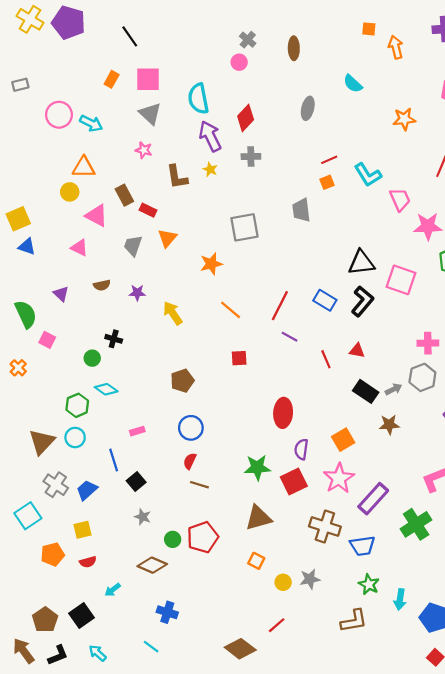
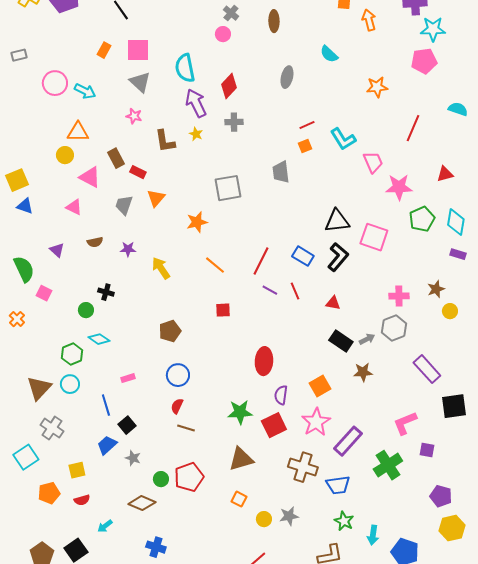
red line: (326, 359) -> (295, 291), moved
blue trapezoid: (87, 490) -> (107, 445), moved

